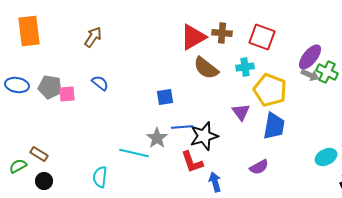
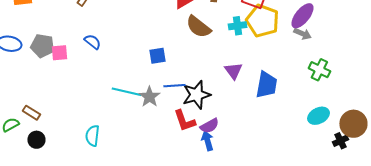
green cross: (327, 72) -> (319, 70), moved
yellow pentagon: (270, 90) -> (262, 21), moved
cyan line: (134, 153) -> (126, 92), moved
purple semicircle: (259, 167) -> (209, 126), moved

